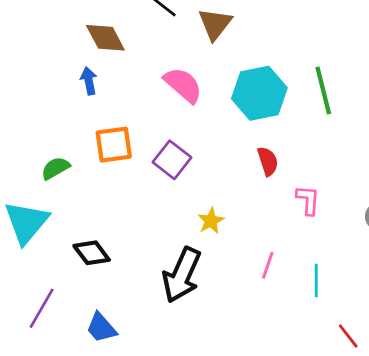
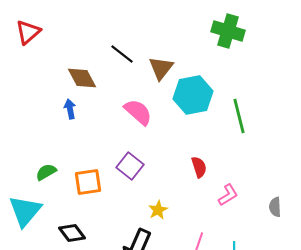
cyan hexagon: (259, 93) -> (193, 95), moved
orange square: (114, 145) -> (88, 182), moved
pink L-shape: (308, 200) -> (228, 195), turned 55

